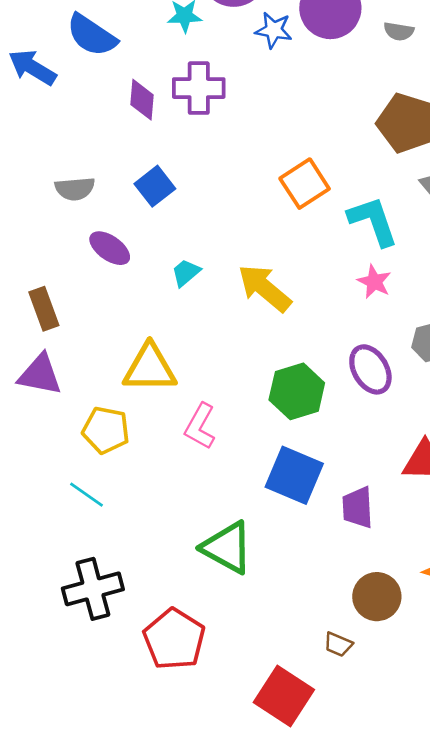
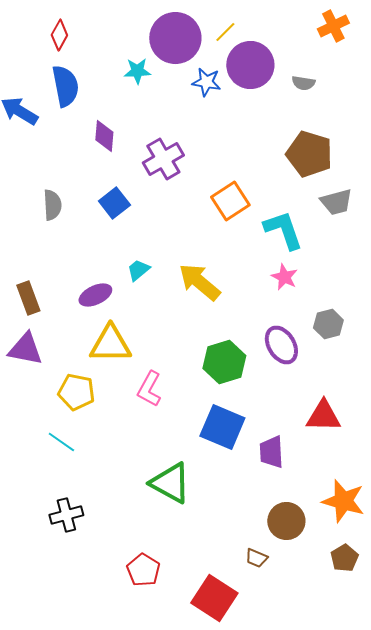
blue semicircle: (92, 35) -> (65, 86), turned -135
purple cross: (199, 88) -> (163, 159), moved, turned -30
gray semicircle: (75, 189) -> (52, 205), turned -88
purple ellipse: (110, 248) -> (95, 295), moved, turned -60
black cross: (93, 589) -> (66, 515), size x0.7
red pentagon: (174, 639) -> (143, 570), moved, size x0.7

